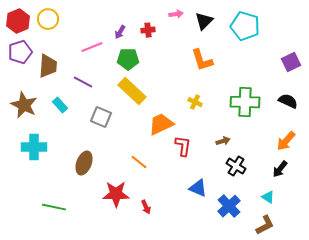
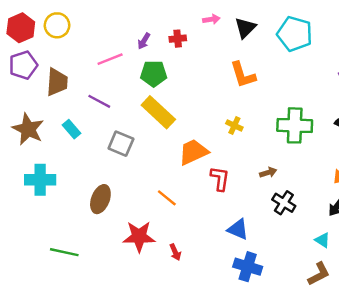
blue cross: (229, 206) -> (248, 267), moved, turned -30

